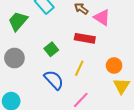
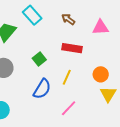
pink triangle: (102, 18) -> (100, 27), moved, turned -36
blue semicircle: (54, 80) -> (42, 89), turned 75

